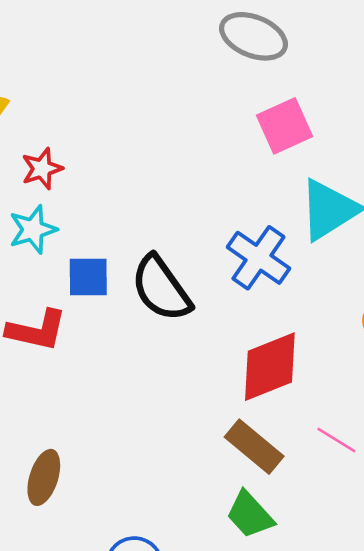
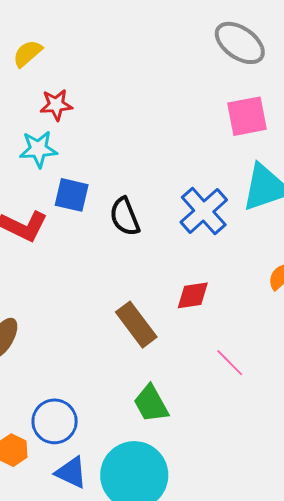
black semicircle: (161, 288) -> (125, 217), size x0.7
red diamond: (270, 367) -> (193, 295), size x0.6
brown rectangle: (254, 447) -> (136, 325), moved

